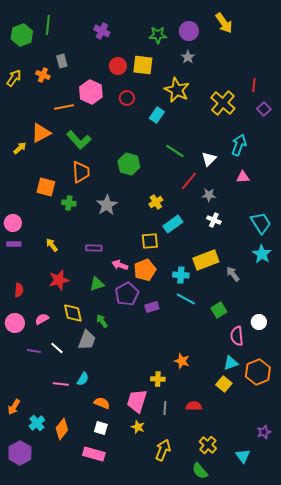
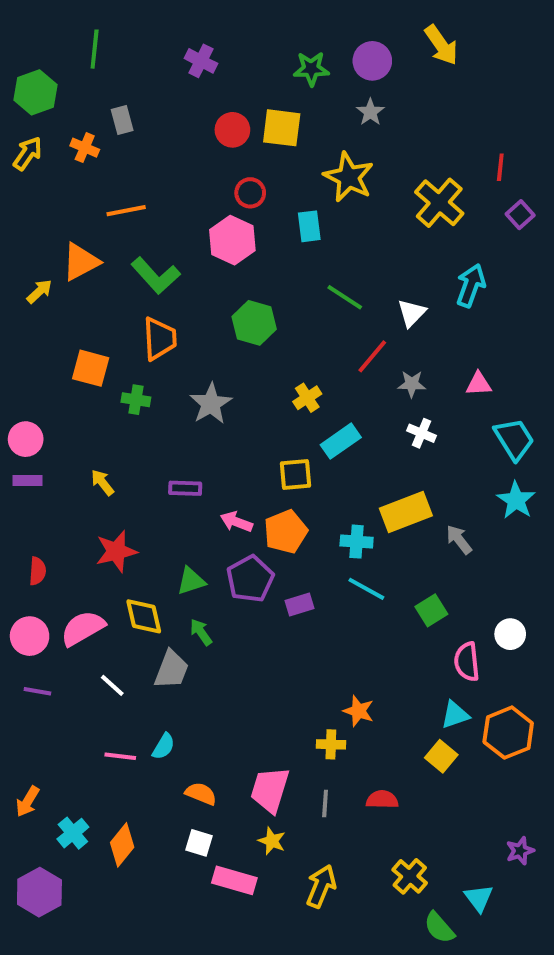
green hexagon: (22, 35) -> (35, 92), moved
pink hexagon: (91, 92) -> (232, 240), moved
cyan rectangle: (157, 115) -> (309, 226), turned -42
pink triangle: (243, 177) -> (479, 384), moved
green triangle: (97, 284) -> (191, 581), moved
pink semicircle: (42, 319) -> (83, 628), size x1.6
purple line: (34, 351) -> (37, 691), moved
yellow cross: (158, 379) -> (331, 744), moved
pink rectangle: (94, 454) -> (234, 880), moved
green semicircle: (200, 471) -> (439, 928), moved

